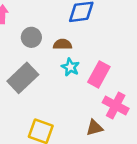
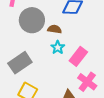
gray circle: (31, 37) -> (32, 20), size x1.6
gray rectangle: (23, 78) -> (20, 63), moved

